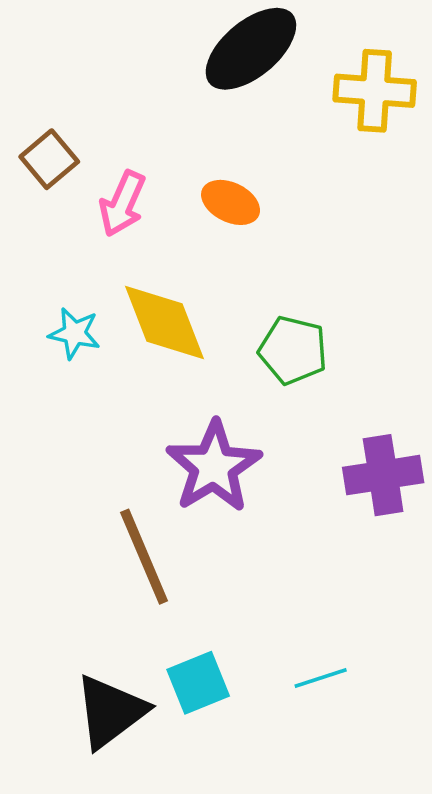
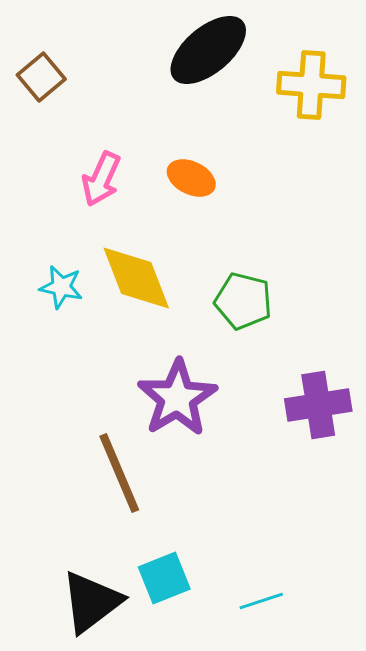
brown square: (49, 159) -> (41, 77), moved
cyan line: (321, 678) -> (261, 601), moved

